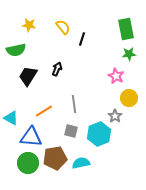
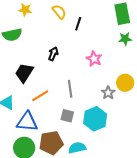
black trapezoid: (28, 76) -> (24, 73), moved
pink star: (116, 76) -> (94, 59), moved
gray star: (115, 116) -> (108, 93), moved

